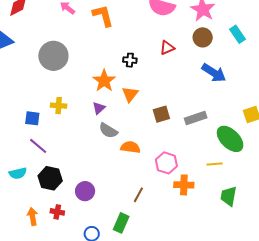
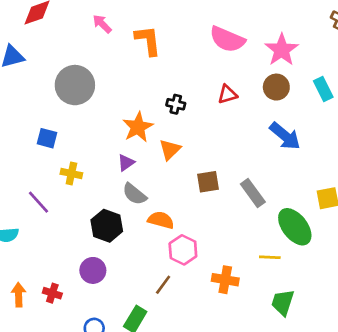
yellow cross: (59, 106) -> (71, 174), moved
blue square: (32, 118) -> (47, 138), moved
gray rectangle: (196, 118) -> (253, 193), turned 65
pink hexagon: (166, 163) -> (183, 250), moved
black hexagon: (50, 178) -> (107, 226), moved

